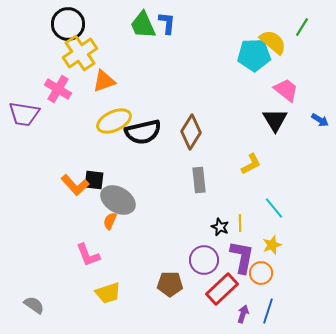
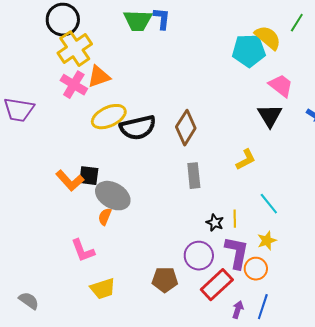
green trapezoid: (143, 25) -> (138, 21), turned -64
pink cross: (58, 89) -> (74, 85), moved

